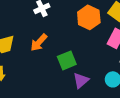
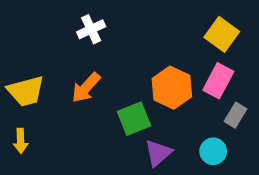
orange hexagon: (89, 17) -> (172, 88), moved

